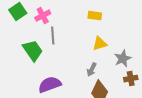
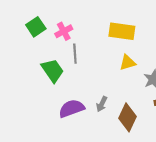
yellow rectangle: (95, 16) -> (122, 31), size x1.6
gray arrow: (92, 70) -> (102, 104), moved

